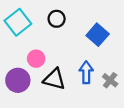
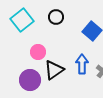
black triangle: (54, 79) -> (54, 70), turned -50
purple circle: (18, 80) -> (30, 80), moved

